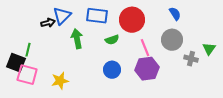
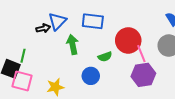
red circle: (132, 20) -> (128, 40), moved
green semicircle: (112, 40) -> (105, 57), moved
blue circle: (112, 70) -> (91, 76), moved

